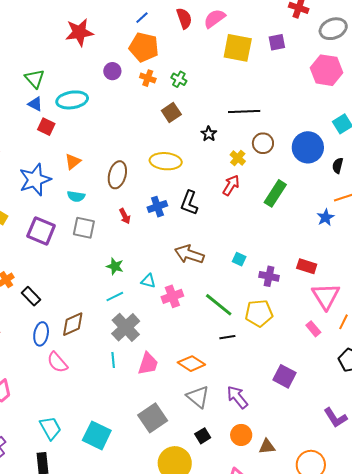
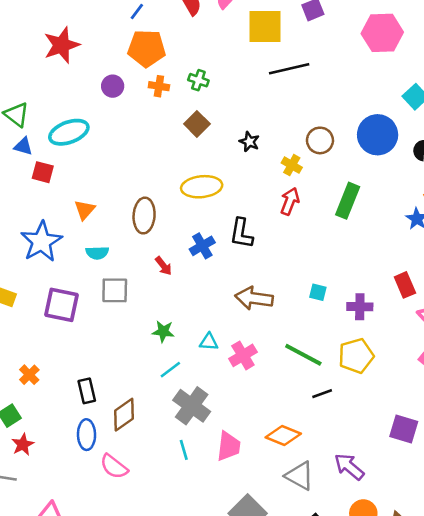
black line: (244, 111) -> (289, 69), moved
red rectangle: (307, 266) -> (405, 285), turned 60
black rectangle: (31, 296) -> (87, 391), moved, turned 42

